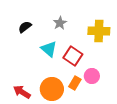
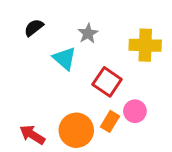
black semicircle: (25, 27) -> (34, 28), moved
cyan triangle: (49, 49) -> (65, 58), moved

